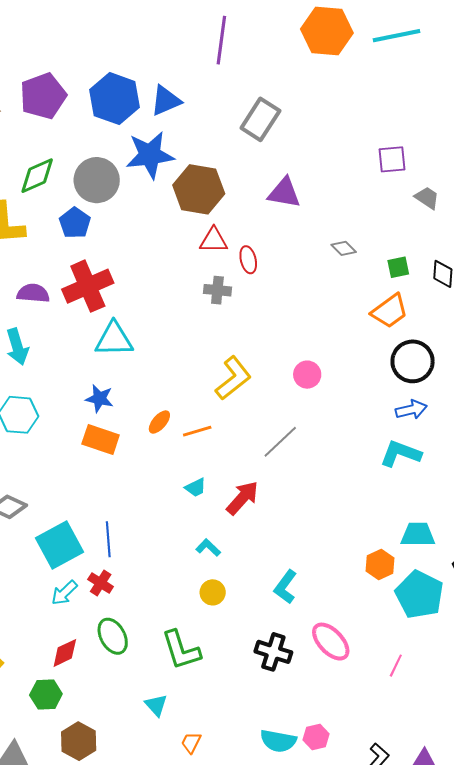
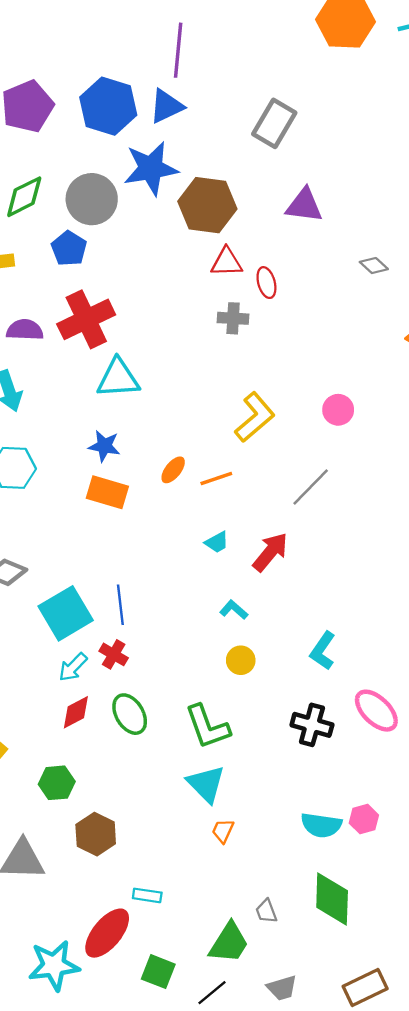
purple line: (221, 40) -> (178, 50), moved
red diamond: (65, 653) -> (76, 712), moved
cyan triangle: (156, 705) -> (206, 784), moved, size x1.5

